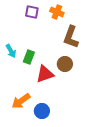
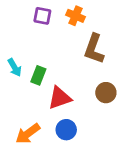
brown circle: (65, 64) -> (106, 93), moved
blue circle: (42, 111) -> (66, 130), moved

